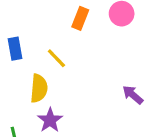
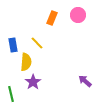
blue rectangle: (15, 49) -> (13, 45), moved
purple arrow: (133, 95) -> (85, 81), moved

